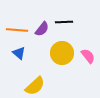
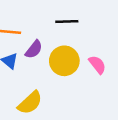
purple semicircle: (42, 29) -> (34, 49), moved

